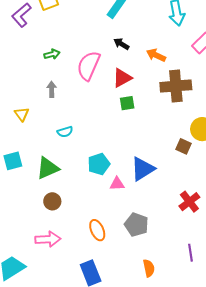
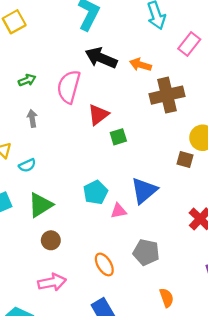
black arrow: (121, 44) -> (101, 58), size x1.8
red triangle: (122, 78) -> (98, 115), moved
green square: (127, 103) -> (118, 137), moved
cyan semicircle: (65, 132) -> (27, 165), moved

